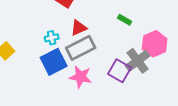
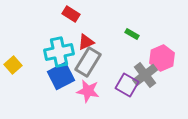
cyan cross: (52, 38) -> (59, 52), size x2.0
gray rectangle: (81, 48) -> (88, 62), turned -32

